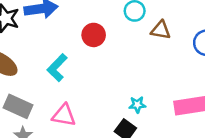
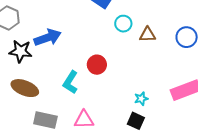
red circle: (94, 35) -> (97, 65), moved

